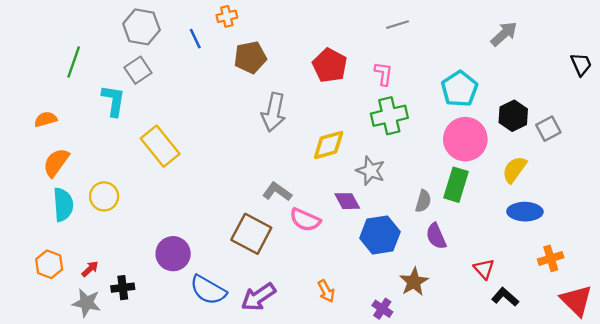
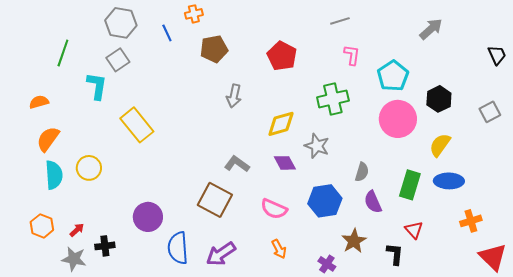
pink L-shape: (383, 74) -> (352, 55), moved
gray arrow: (274, 112) -> (234, 96), size x0.7
gray square: (548, 129) -> (490, 112), moved
green rectangle: (456, 185) -> (410, 185), moved
purple diamond: (347, 201) -> (285, 163), moved
pink semicircle: (305, 220) -> (274, 209), moved
blue semicircle: (208, 290) -> (178, 248), turned 56
black L-shape: (505, 297) -> (395, 254), moved, turned 55

